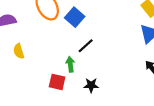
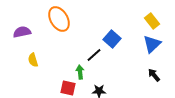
blue square: (75, 17) -> (112, 39), moved

